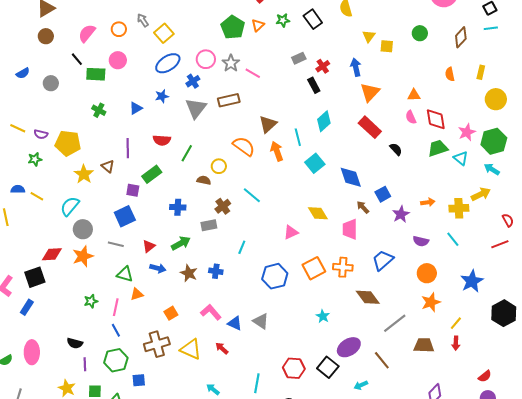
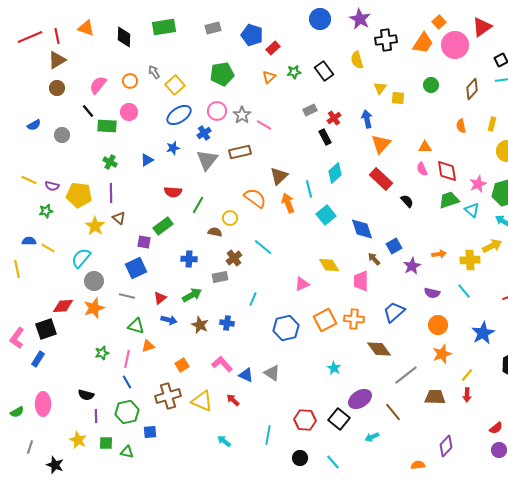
green pentagon: (233, 27) -> (222, 74), moved, turned 30
purple line: (128, 148) -> (111, 193), moved

